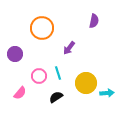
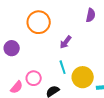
cyan line: (58, 73) -> (63, 67), moved
pink circle: (39, 76) -> (34, 78), moved

